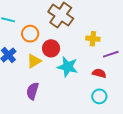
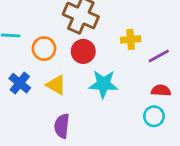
red circle: (51, 48) -> (83, 51), moved
yellow triangle: (34, 61) -> (56, 85), turned -49
red semicircle: (99, 73) -> (161, 90), moved

